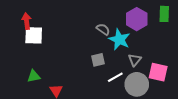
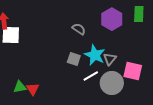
cyan star: (119, 39) -> (95, 55), moved
gray square: (98, 60) -> (74, 59), turned 32
green triangle: (34, 76) -> (20, 87), moved

